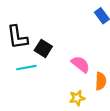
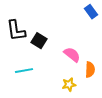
cyan line: (26, 68) -> (24, 71), moved

